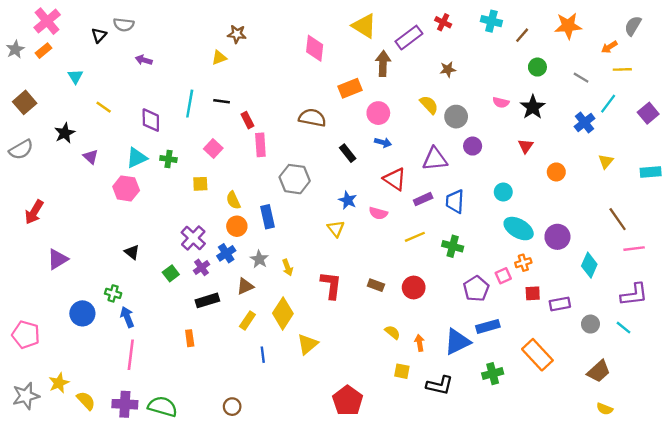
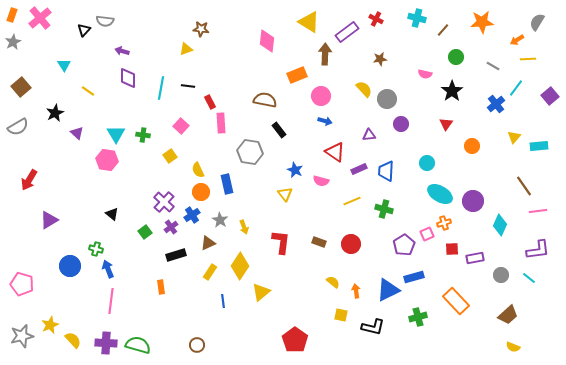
orange rectangle: (44, 51) -> (12, 15), moved, turned -32
pink semicircle: (501, 102) -> (425, 74), moved
purple diamond: (151, 120) -> (128, 78), moved
black rectangle: (348, 153) -> (279, 130), moved
cyan triangle: (137, 158) -> (116, 134), turned -36
purple triangle: (435, 159) -> (369, 135), size x0.6
cyan rectangle: (651, 172) -> (539, 146), moved
yellow square: (200, 184) -> (170, 156), turned -32

